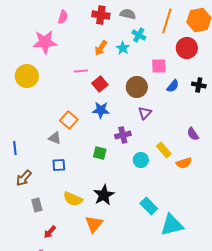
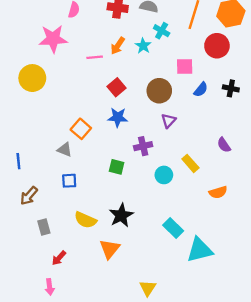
pink line: (81, 71) -> (95, 57), moved
orange semicircle: (184, 163) -> (218, 192), moved

